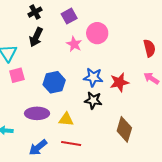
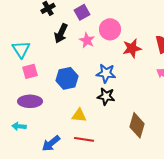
black arrow: (36, 37) -> (61, 33), moved
red star: (119, 82) -> (132, 48), moved
purple ellipse: (37, 113) -> (30, 101), moved

